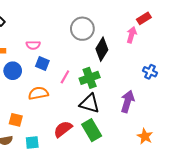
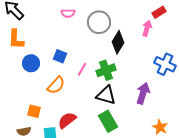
pink semicircle: (33, 45) -> (68, 13), moved
blue cross: (150, 72) -> (165, 64), size x1.5
orange semicircle: (38, 93) -> (56, 85), turned 144
red semicircle: (63, 129) -> (67, 120), moved

